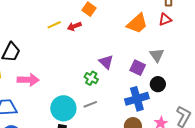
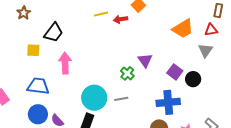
gray triangle: (157, 55) -> (206, 50), moved
pink arrow: (28, 80) -> (65, 63), turned -105
black circle: (158, 84) -> (193, 79), moved

